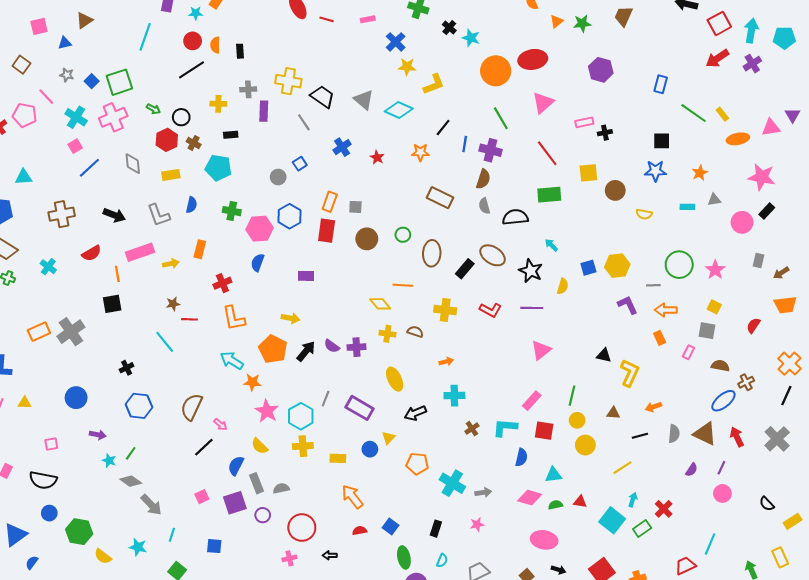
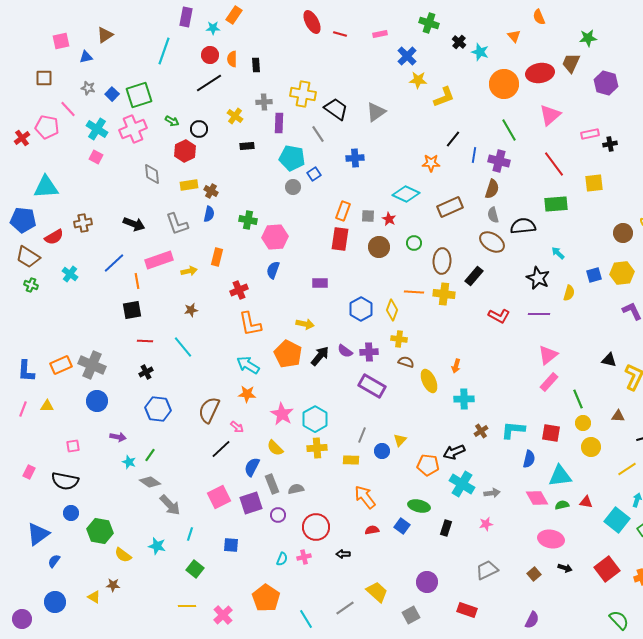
brown trapezoid: (623, 16) -> (571, 63), moved
orange triangle: (556, 21) -> (514, 36), moved, turned -32
brown square: (21, 65) -> (44, 78), turned -36
gray triangle: (364, 100) -> (376, 112), turned 45
yellow cross: (218, 104) -> (235, 116), turned 35
cyan diamond: (399, 110) -> (406, 194), moved
brown cross: (194, 143) -> (211, 191), moved
pink square: (75, 146) -> (96, 157), turned -32
blue cross: (342, 147) -> (355, 158), turned 30
red star: (377, 157) -> (389, 219), moved
blue line: (89, 168) -> (114, 263), moved
cyan pentagon: (218, 168) -> (292, 158), moved
cyan triangle: (23, 177) -> (46, 187), size x1.5
brown circle: (615, 190) -> (623, 233), moved
brown rectangle: (440, 198) -> (450, 207), turned -50
brown cross: (62, 214) -> (83, 223), size x0.7
blue hexagon: (289, 216) -> (361, 309), moved
red semicircle: (92, 253) -> (54, 237), moved
brown ellipse: (493, 255) -> (492, 242), moved
yellow diamond: (380, 304) -> (392, 310), turned 60
yellow cross: (445, 310) -> (444, 294), moved
red line: (189, 319) -> (145, 341), moved
orange rectangle: (39, 332) -> (61, 365), moved
gray cross: (71, 332) -> (92, 365), moved, turned -32
brown semicircle: (415, 332) -> (406, 362), moved
orange arrow: (446, 362) -> (456, 366), turned 120
yellow ellipse: (395, 379) -> (429, 381), moved
orange star: (252, 382) -> (247, 394), moved
green line: (572, 396) -> (578, 399), turned -36
gray line: (326, 399) -> (362, 435), moved
pink rectangle: (532, 401) -> (549, 382), moved
purple rectangle: (360, 408) -> (372, 386), moved
black arrow: (415, 413) -> (454, 452), moved
cyan triangle: (553, 475) -> (560, 476), size x1.4
pink square: (202, 497) -> (219, 497), size x1.6
pink diamond: (530, 498) -> (537, 498), turned 45
green ellipse: (404, 557) -> (419, 506), moved, turned -65
cyan semicircle: (442, 560) -> (282, 559), moved

